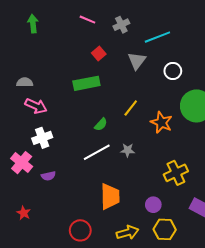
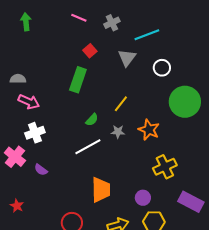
green rectangle: (86, 83) -> (78, 80), turned -60
orange star: (162, 122) -> (149, 130), moved
gray star: (128, 150) -> (118, 132), moved
purple semicircle: (48, 176) -> (41, 170), turned 48

